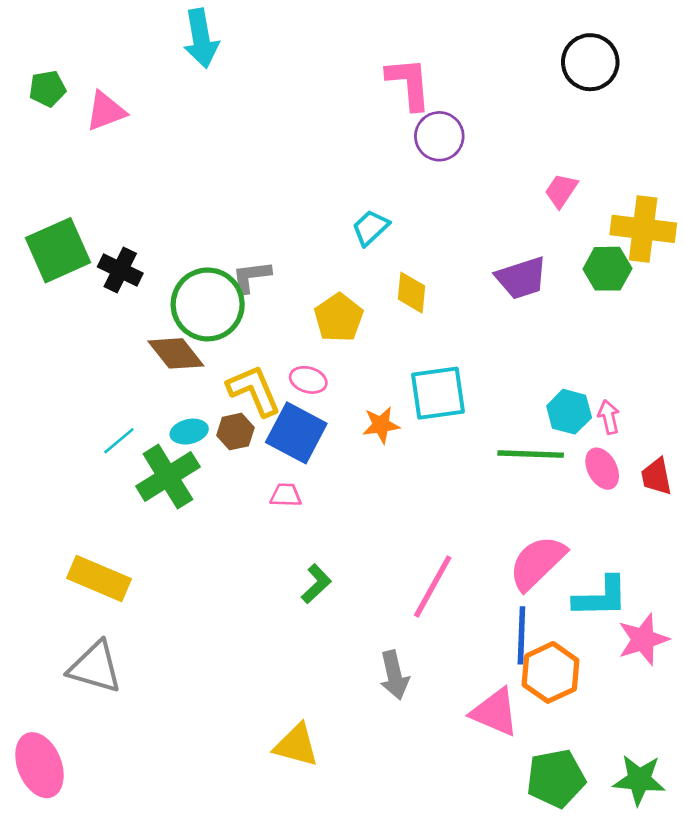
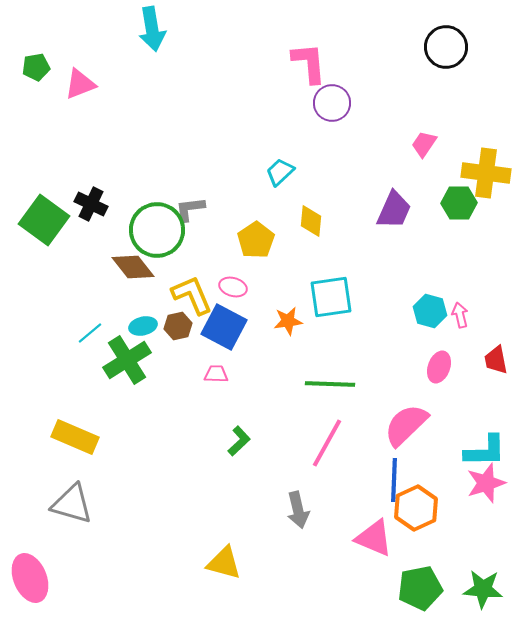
green square: (58, 250) -> (44, 220), moved, turned -30
purple trapezoid: (521, 278) -> (394, 210), turned -48
green line: (531, 454) -> (330, 384), moved
pink ellipse: (602, 469) -> (439, 367), moved, turned 48
cyan L-shape: (601, 597) -> (485, 451), moved

